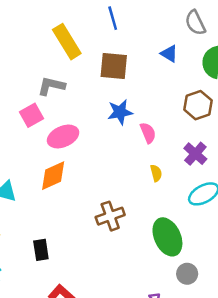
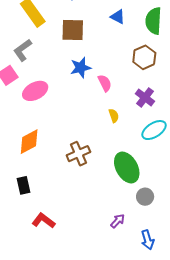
gray L-shape: (51, 86) -> (23, 50), turned -45
orange diamond: (53, 176) -> (29, 142), moved

